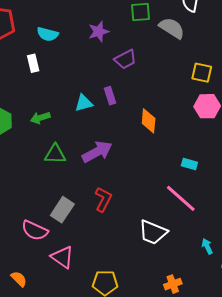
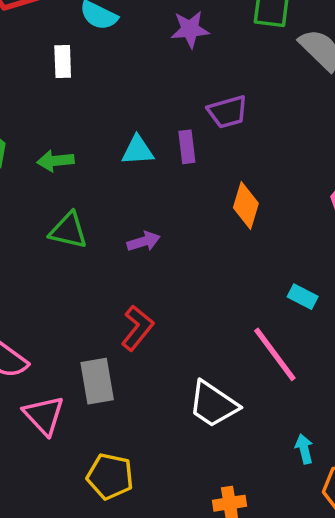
purple trapezoid: (125, 59) -> (227, 112), moved
purple arrow: (97, 152) -> (144, 241), size x0.6
gray rectangle: (62, 210) -> (97, 381), moved, turned -55

